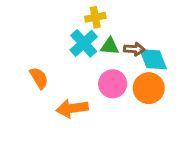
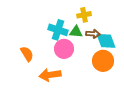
yellow cross: (95, 17) -> (84, 15), moved
cyan cross: (84, 43) -> (58, 30), turned -30
pink circle: (113, 84) -> (64, 49), moved

